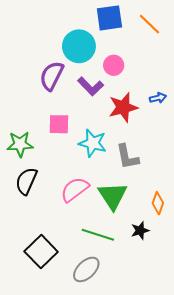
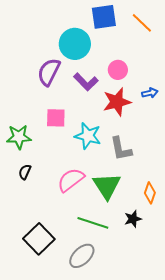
pink circle: (114, 65) -> (118, 70), moved
black semicircle: (26, 181) -> (25, 172), size x0.6

